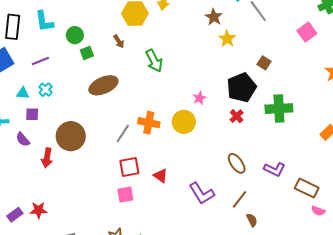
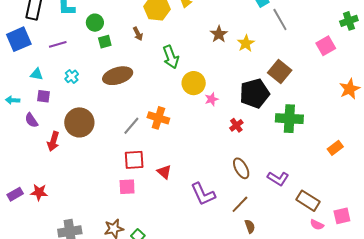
brown star: (214, 17) -> (219, 34), moved
brown square: (264, 63) -> (280, 72), size x1.6
cyan cross: (46, 90) -> (72, 76), moved
red cross: (237, 116) -> (236, 125), moved
yellow circle: (184, 122) -> (194, 83), moved

